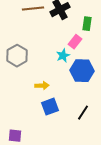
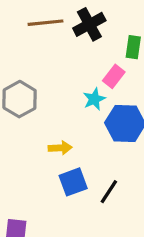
black line: (83, 113) -> (109, 192), moved

